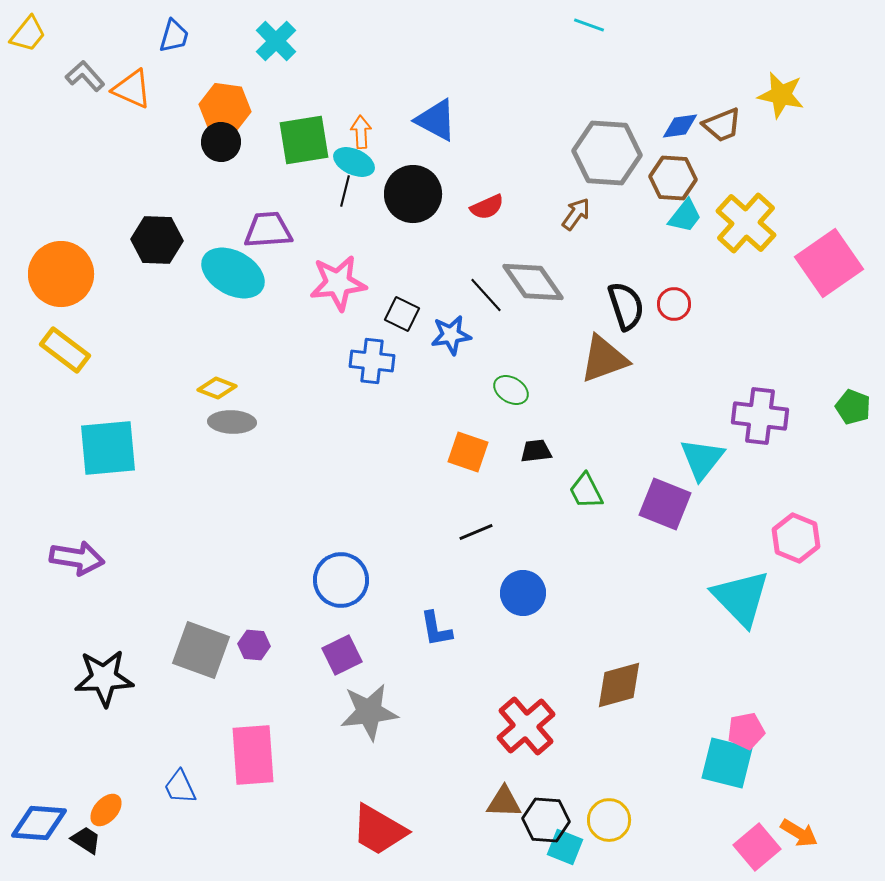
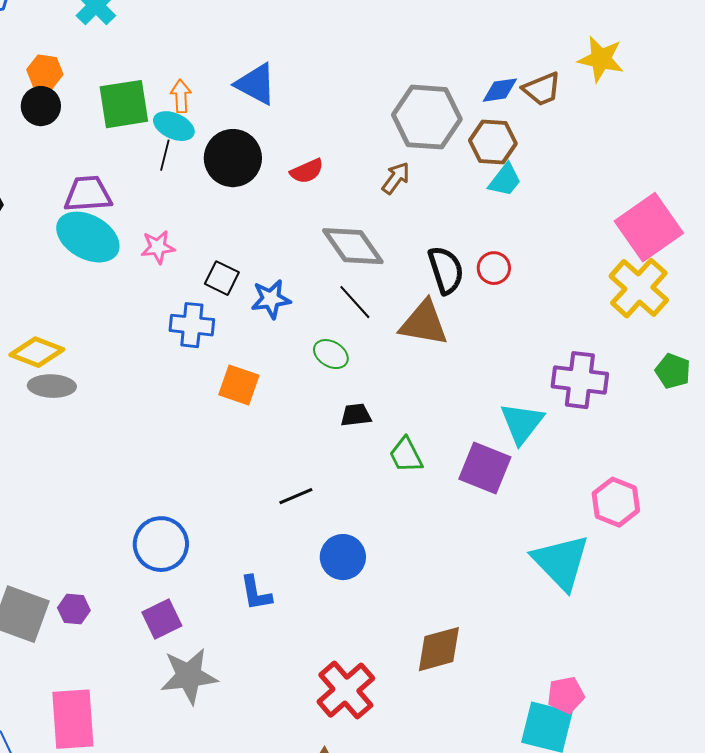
orange hexagon: (225, 108) -> (45, 72), size x0.7
yellow cross: (746, 223) -> (639, 288), moved
cyan ellipse: (233, 273) -> (88, 237), moved
pink star: (338, 283) -> (158, 247), size x0.6
black line: (486, 295) -> (355, 302), moved
brown triangle: (604, 359) -> (424, 323), turned 30
yellow diamond: (217, 388) -> (37, 352), size x1.4
orange square: (468, 452) -> (239, 385), moved

